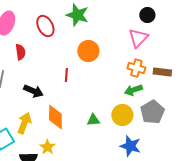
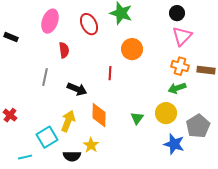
black circle: (147, 15) -> (177, 13), moved
gray pentagon: (152, 112) -> (198, 126), moved
green triangle: (93, 120) -> (137, 118), turned -48

